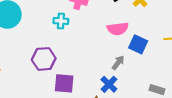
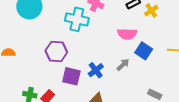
cyan cross: (61, 21) -> (77, 19), size x1.6
blue cross: (109, 84) -> (96, 70), moved

